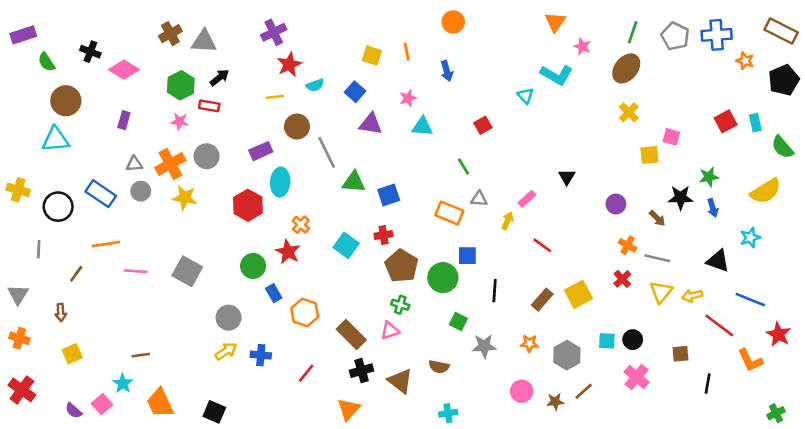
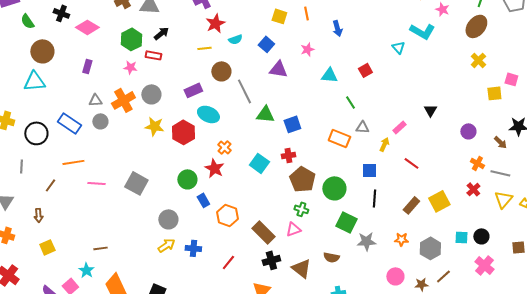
cyan triangle: (422, 127) -> (329, 75), moved
cyan ellipse: (280, 182) -> (208, 114), turned -70
yellow star: (185, 198) -> (154, 126), moved
blue square: (467, 256) -> (369, 170), moved
green square: (458, 322) -> (346, 222), size x1.5

